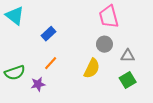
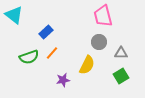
orange line: (51, 63) -> (52, 53), moved
green semicircle: (15, 73) -> (29, 57), moved
purple star: (38, 84) -> (63, 80), moved

